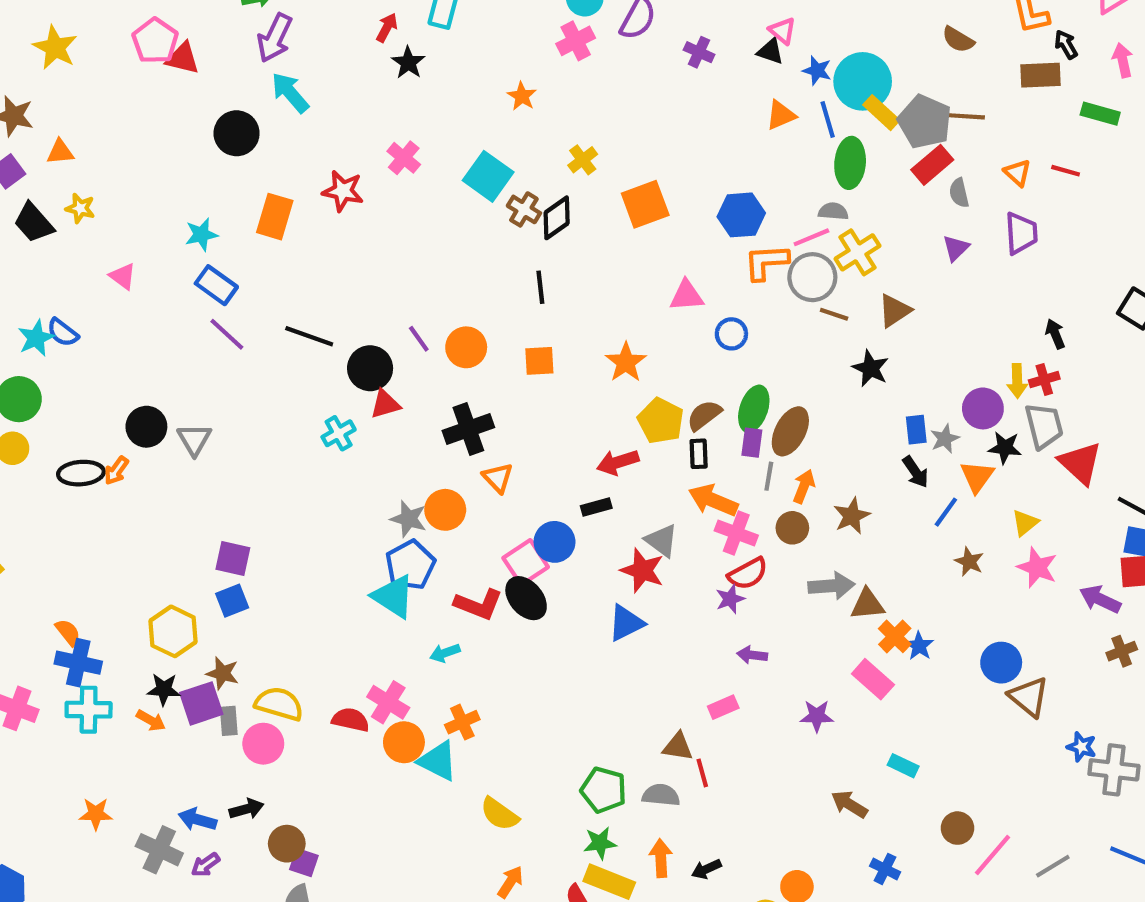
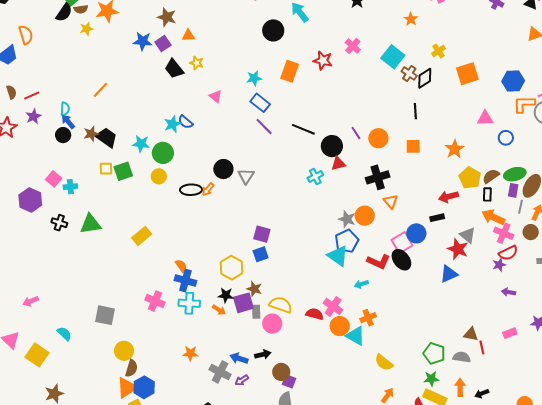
green ellipse: (754, 409) -> (515, 174), turned 55
pink rectangle: (723, 707) -> (510, 333), moved

